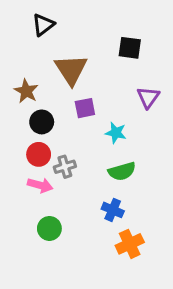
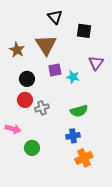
black triangle: (43, 25) -> (55, 17), moved, turned -35
brown star: (26, 91) -> (17, 50), moved
cyan star: (116, 133) -> (73, 77), moved
pink arrow: (40, 185) -> (13, 129), moved
blue cross: (113, 210) -> (73, 136), turned -32

